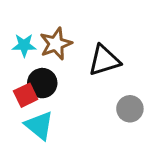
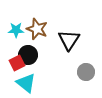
brown star: (56, 44) -> (37, 29), turned -30
black triangle: (104, 60) -> (69, 40), turned -40

